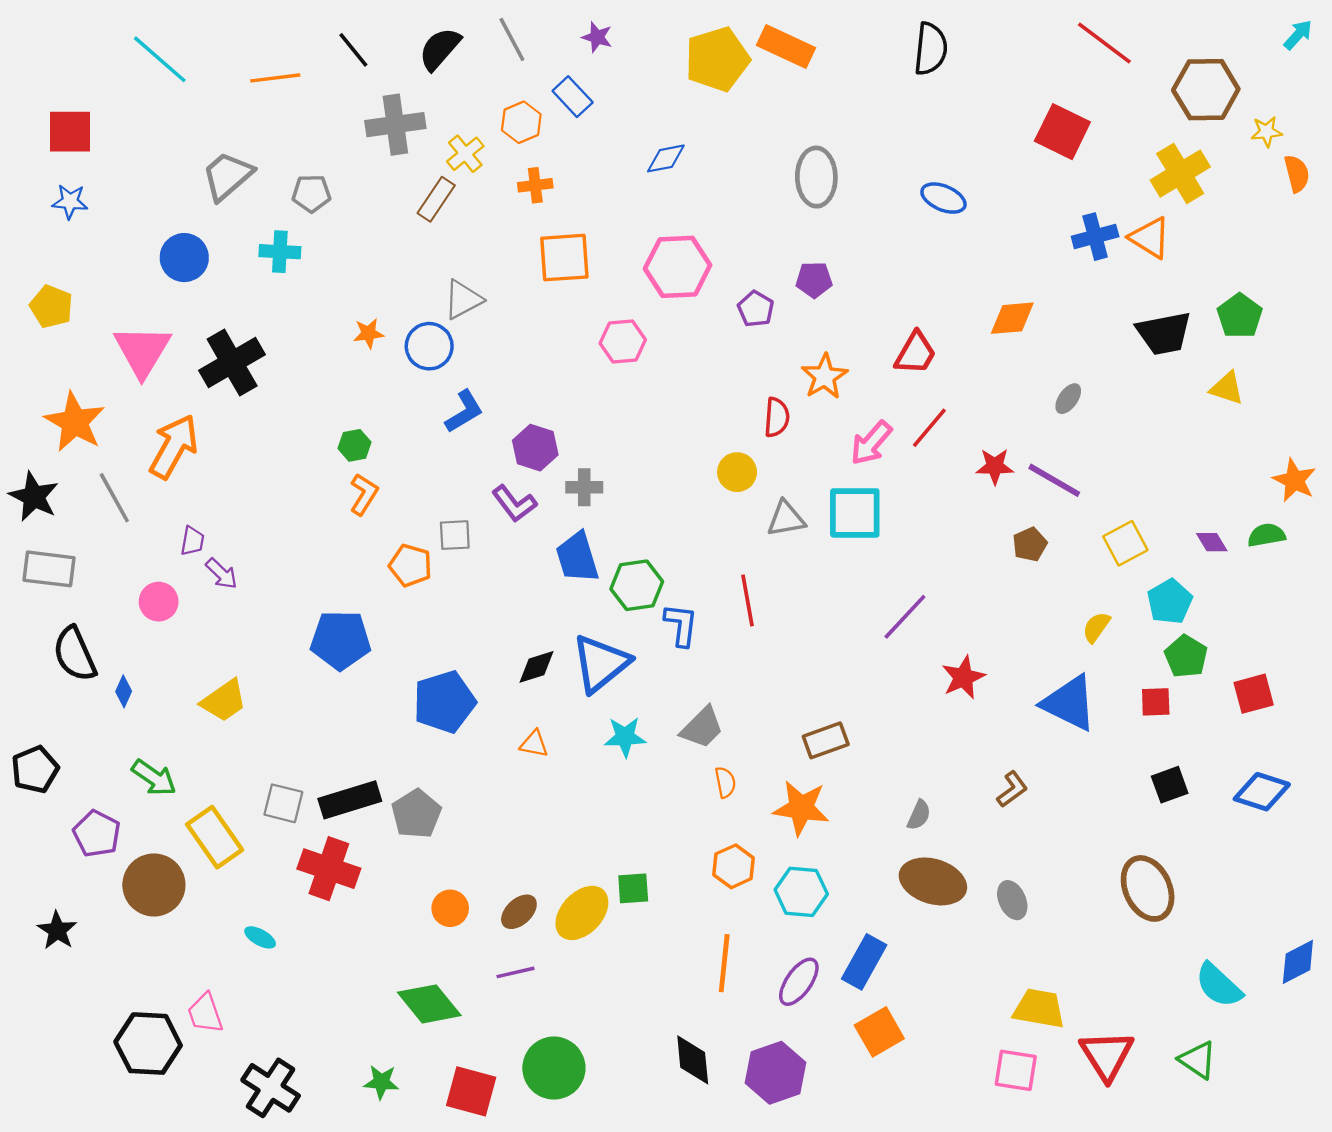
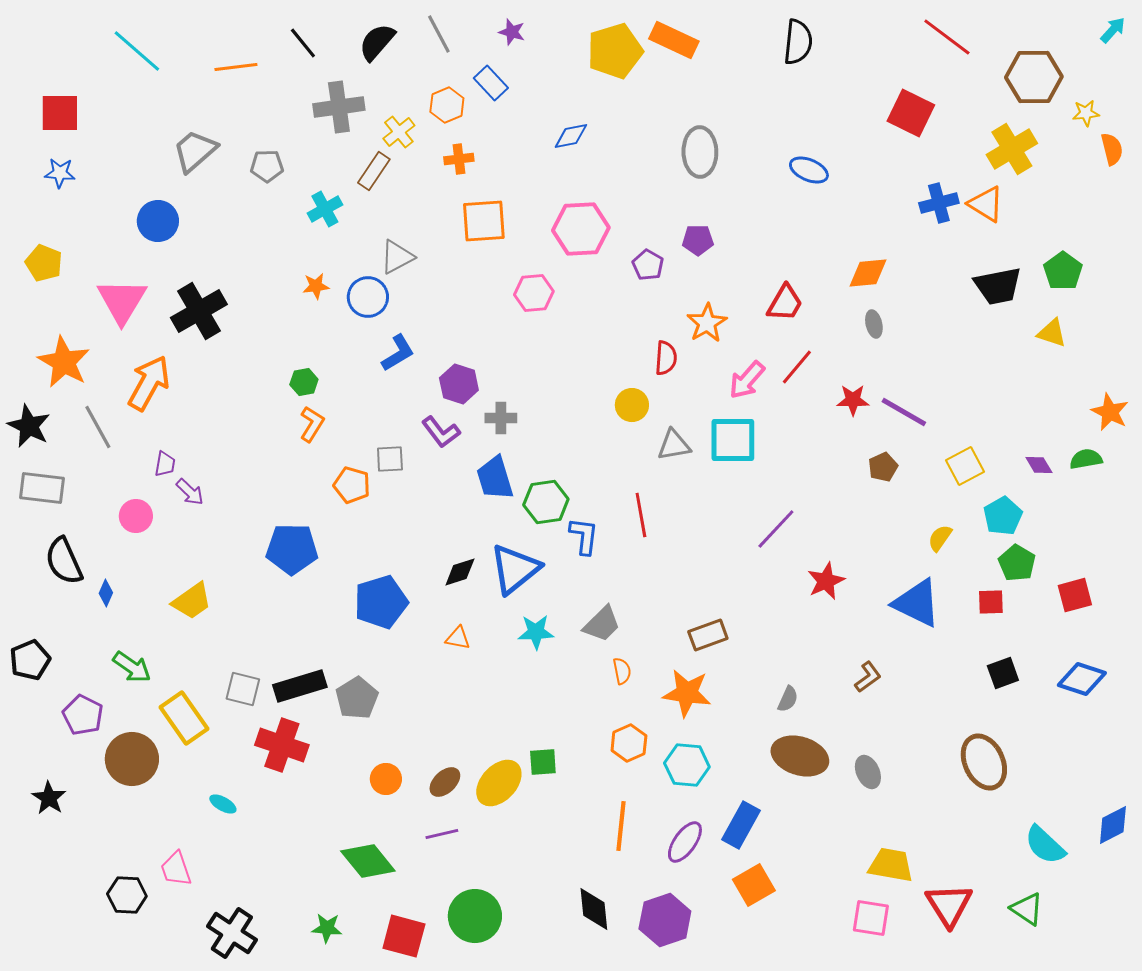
cyan cross: (280, 252) -> (325, 209), moved, turned -32
gray ellipse: (1068, 399) -> (874, 324), moved, turned -48
black hexagon: (148, 1044) -> (127, 895), size x0.7

